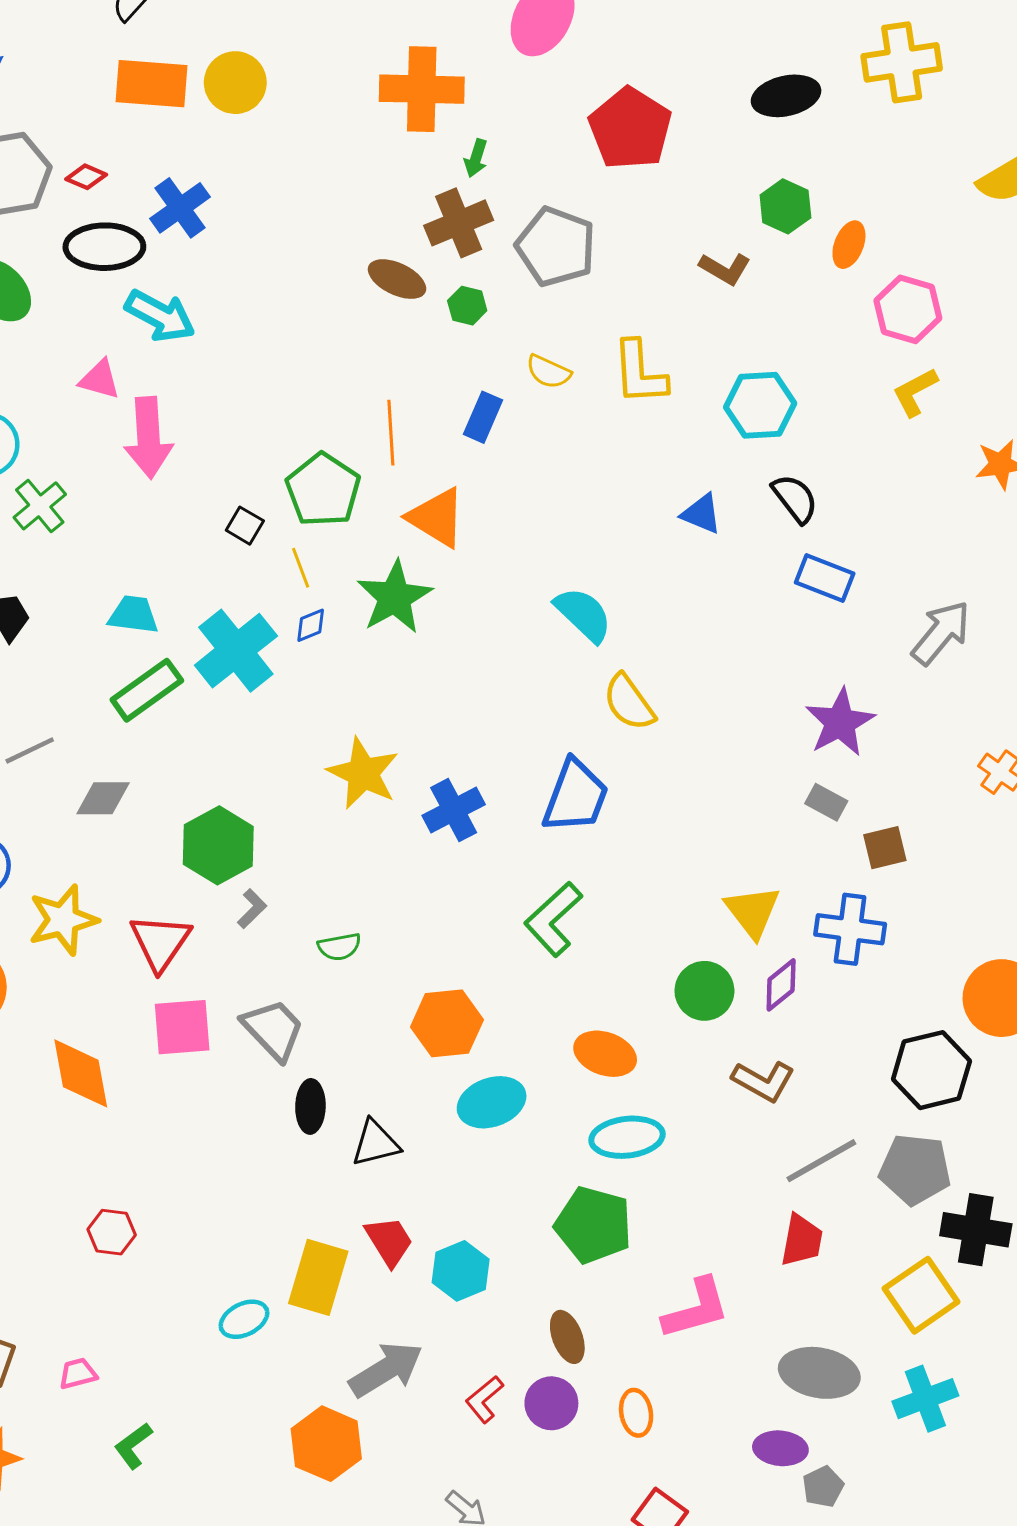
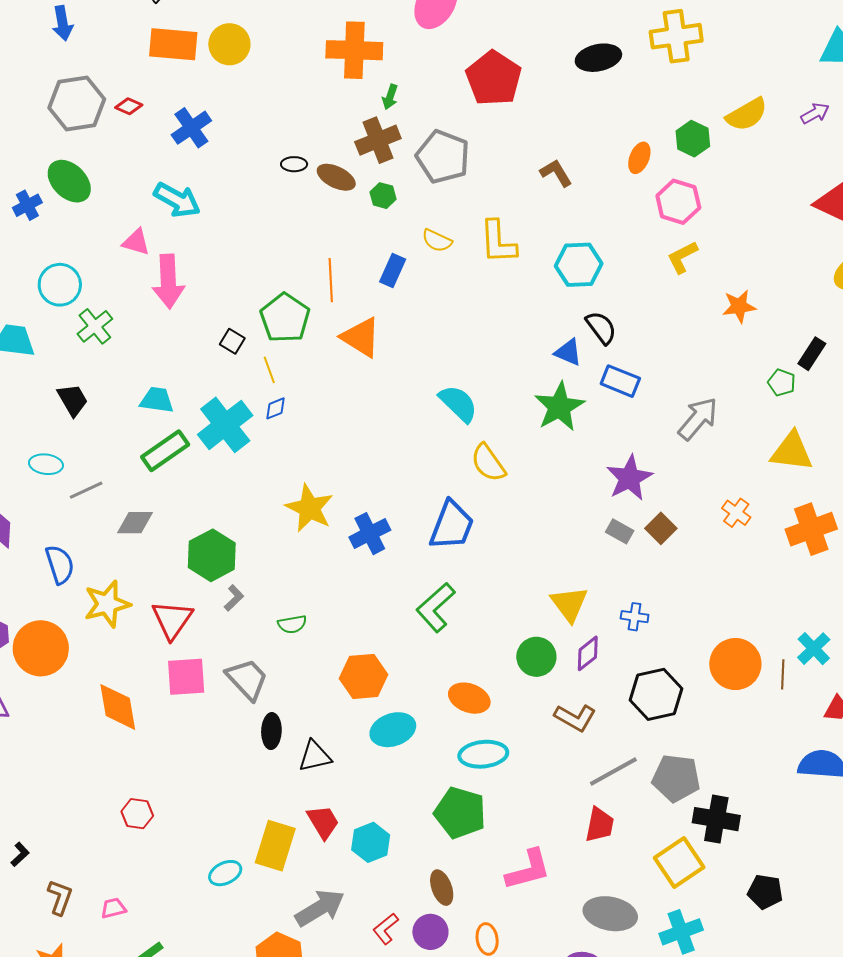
green hexagon: (785, 206) -> (693, 139), moved
black ellipse: (104, 247) -> (294, 164), moved, size x0.5
brown L-shape: (725, 269) -> (556, 173), turned -152
blue triangle: (701, 514) -> (568, 352), moved
green star: (395, 597) -> (559, 407), moved
brown square: (885, 848) -> (661, 528), moved, turned -32
blue cross: (850, 929) -> (635, 617), size x0.6
black hexagon: (931, 1070) -> (656, 694), moved

